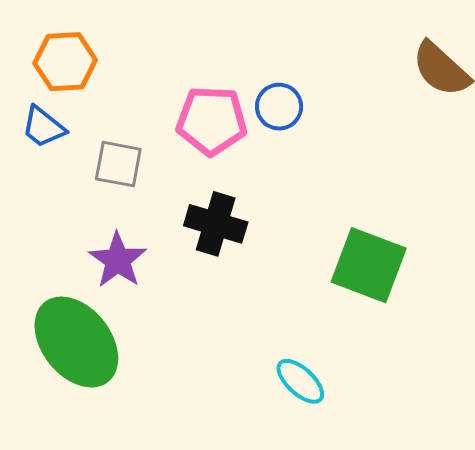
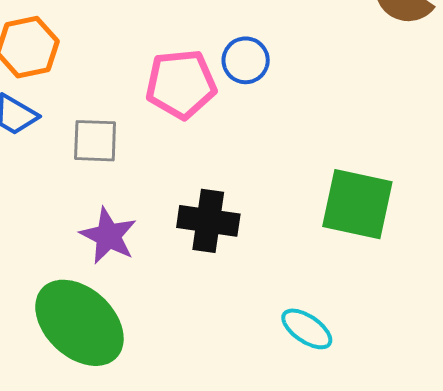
black cross: (216, 224) -> (208, 221), moved

